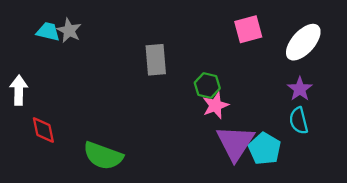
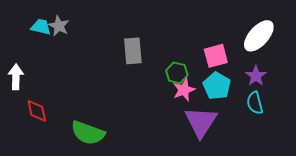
pink square: (248, 29) -> (216, 56), moved
cyan pentagon: (265, 149) -> (217, 86), moved

